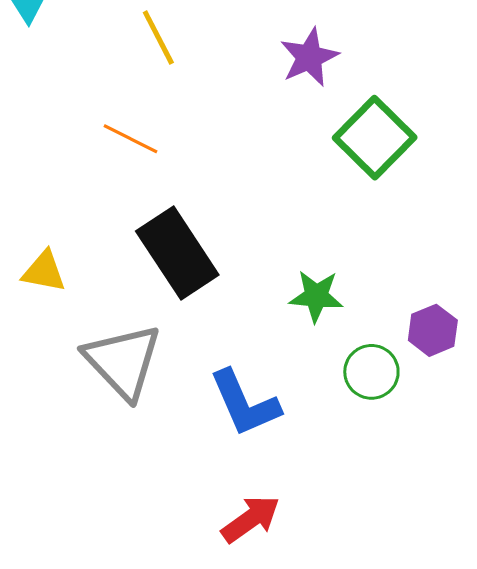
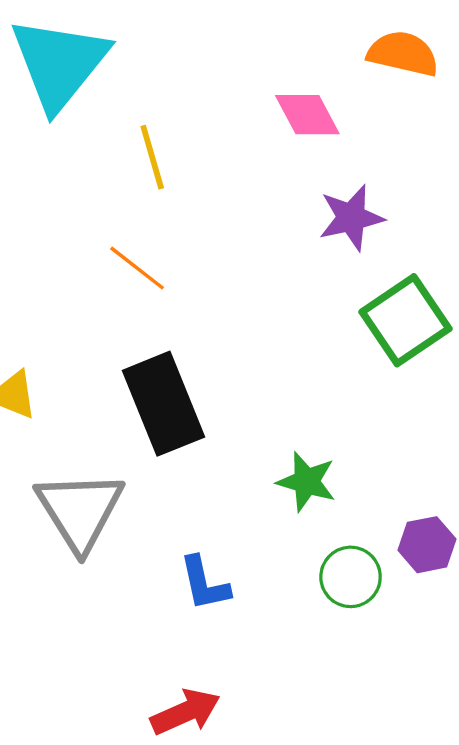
yellow line: (158, 38) -> (152, 157), moved
blue L-shape: (245, 403) -> (204, 583), size x0.7

